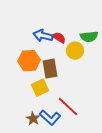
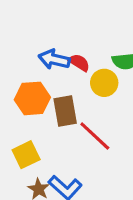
yellow square: (40, 88) -> (26, 155), moved
red line: (68, 107) -> (95, 136), moved

